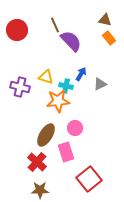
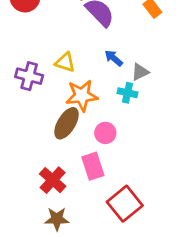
blue arrow: (81, 74) -> (114, 58), turned -80
cyan cross: (66, 86) -> (128, 93), moved
brown ellipse: (46, 135) -> (67, 123), moved

